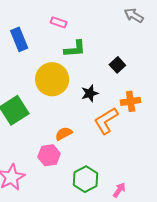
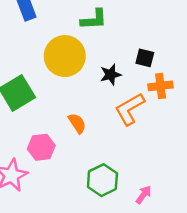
black square: (117, 65) -> (145, 58), moved, turned -35
orange semicircle: (64, 134) -> (77, 123), turned 84
pink hexagon: (49, 155) -> (41, 147), moved

